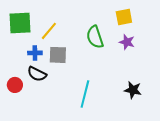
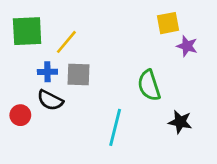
green semicircle: (95, 37) -> (149, 85), moved
purple star: (127, 42) -> (187, 46), moved

